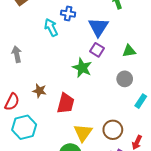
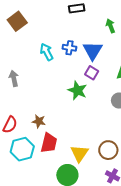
blue cross: (68, 14) -> (69, 48), moved
brown star: (39, 91) -> (39, 121), moved
red trapezoid: (66, 103) -> (49, 143), moved

